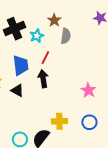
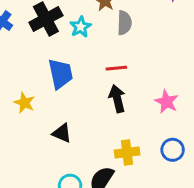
red line: (45, 58) -> (116, 68), moved, turned 64
black arrow: (43, 79) -> (117, 99), moved
black triangle: (17, 90) -> (62, 133), moved

